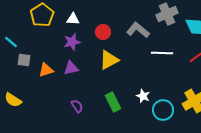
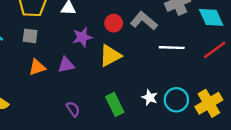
red circle: (103, 32) -> (114, 23), moved
purple star: (72, 42) -> (82, 37), moved
gray square: (24, 60) -> (30, 36), moved
cyan circle: (163, 110) -> (176, 100), moved

